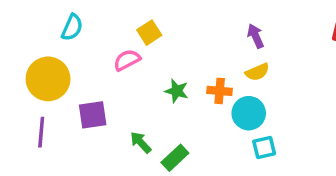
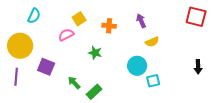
yellow semicircle: (257, 72) -> (152, 42), moved
orange cross: (220, 91) -> (109, 26), moved
purple square: (93, 115) -> (46, 67), turned 30
cyan square: (264, 148) -> (153, 81), moved

